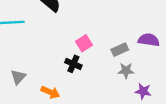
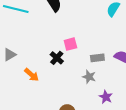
gray star: (126, 71) -> (89, 77), moved

